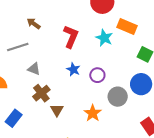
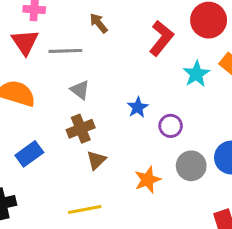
red L-shape: (71, 37) -> (161, 38), moved

